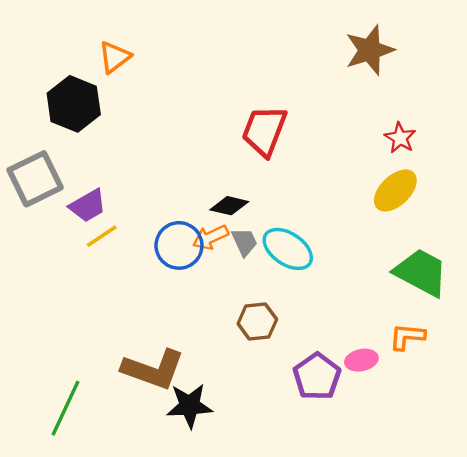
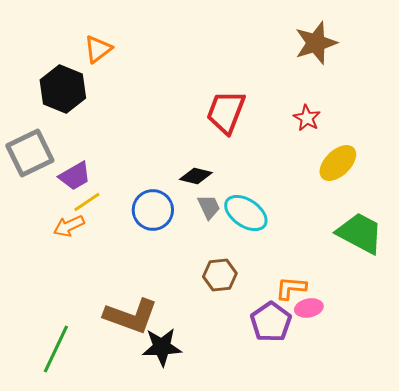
red star: (400, 138) -> (307, 118), moved
orange arrow: (211, 237) -> (69, 226), moved
orange L-shape: (407, 337) -> (291, 288), moved

